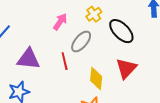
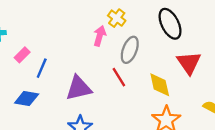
yellow cross: (94, 14) -> (117, 18), moved
black ellipse: (121, 31) -> (170, 24), turned 36

